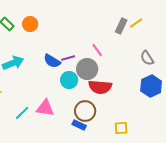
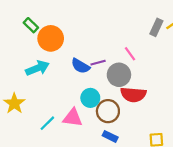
orange circle: (30, 24) -> (51, 38), moved, size x1.5
cyan circle: (69, 80) -> (90, 98), moved
brown circle: (85, 111) -> (108, 111), moved

